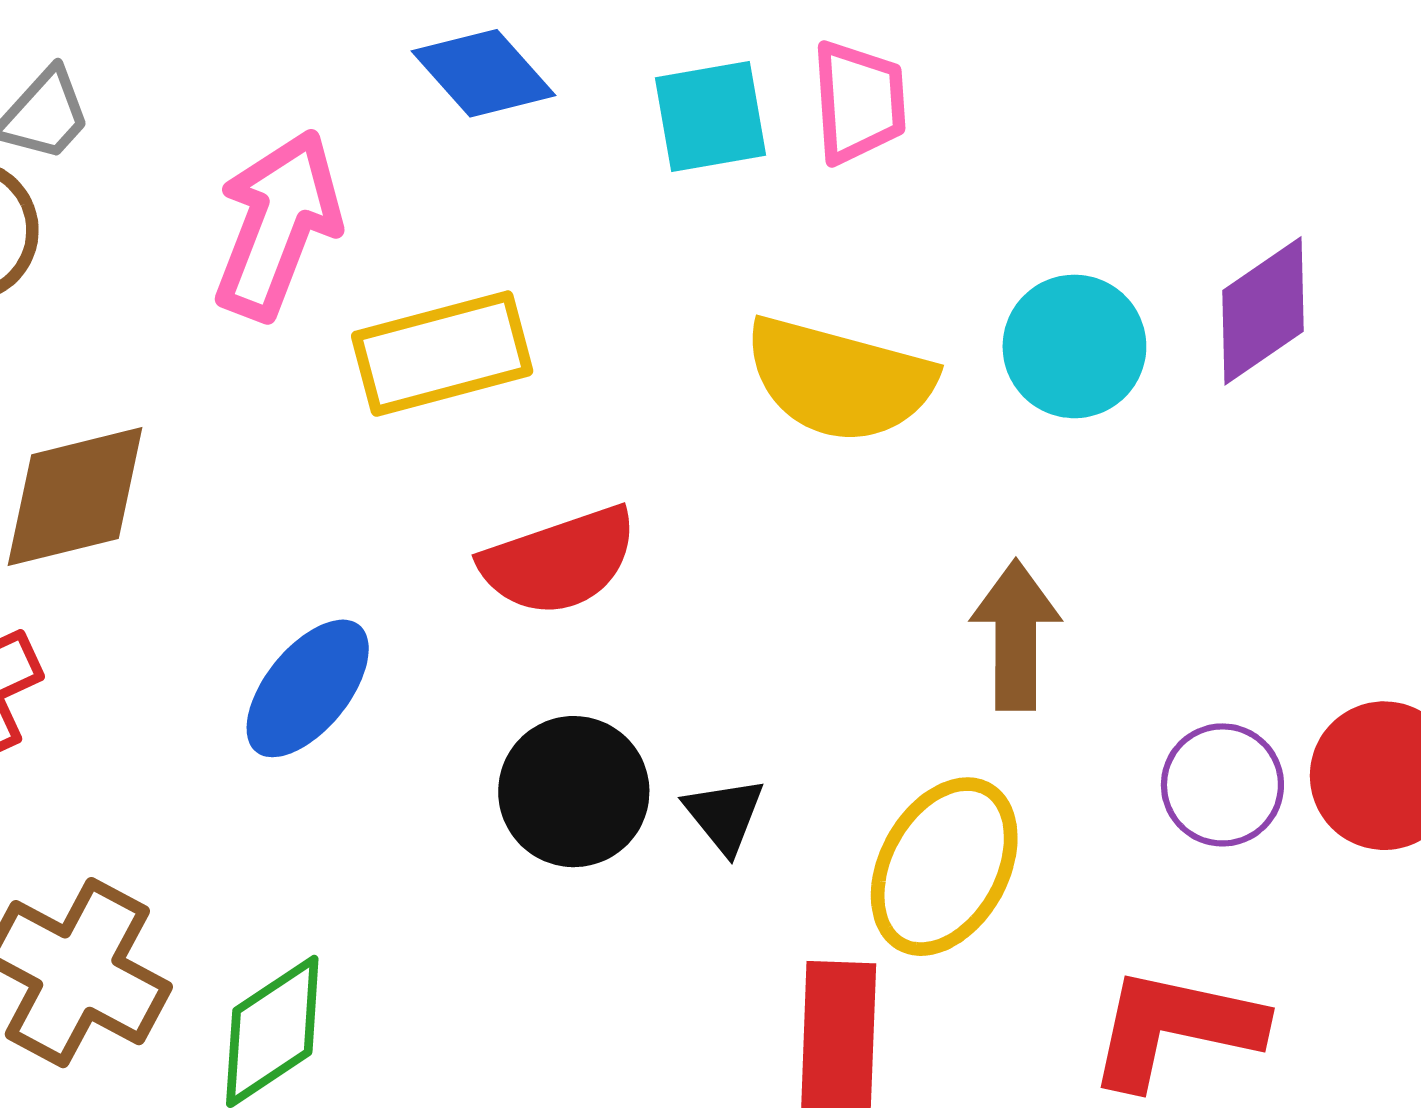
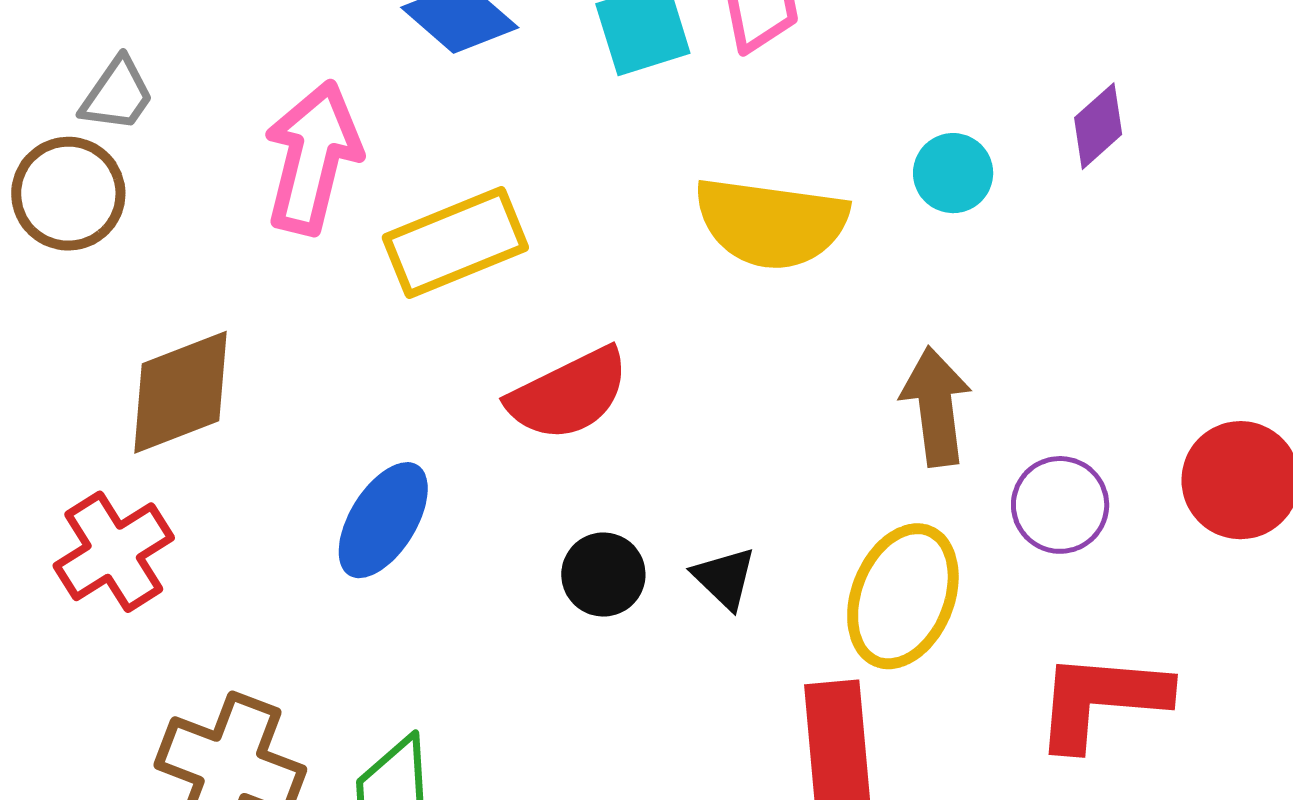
purple diamond: (1263, 311) -> (1098, 126), size x0.7
cyan circle: (1074, 346) -> (953, 173), size x0.7
purple circle: (1222, 785) -> (1060, 505), moved
black circle: (574, 792) -> (603, 575), size x0.7

